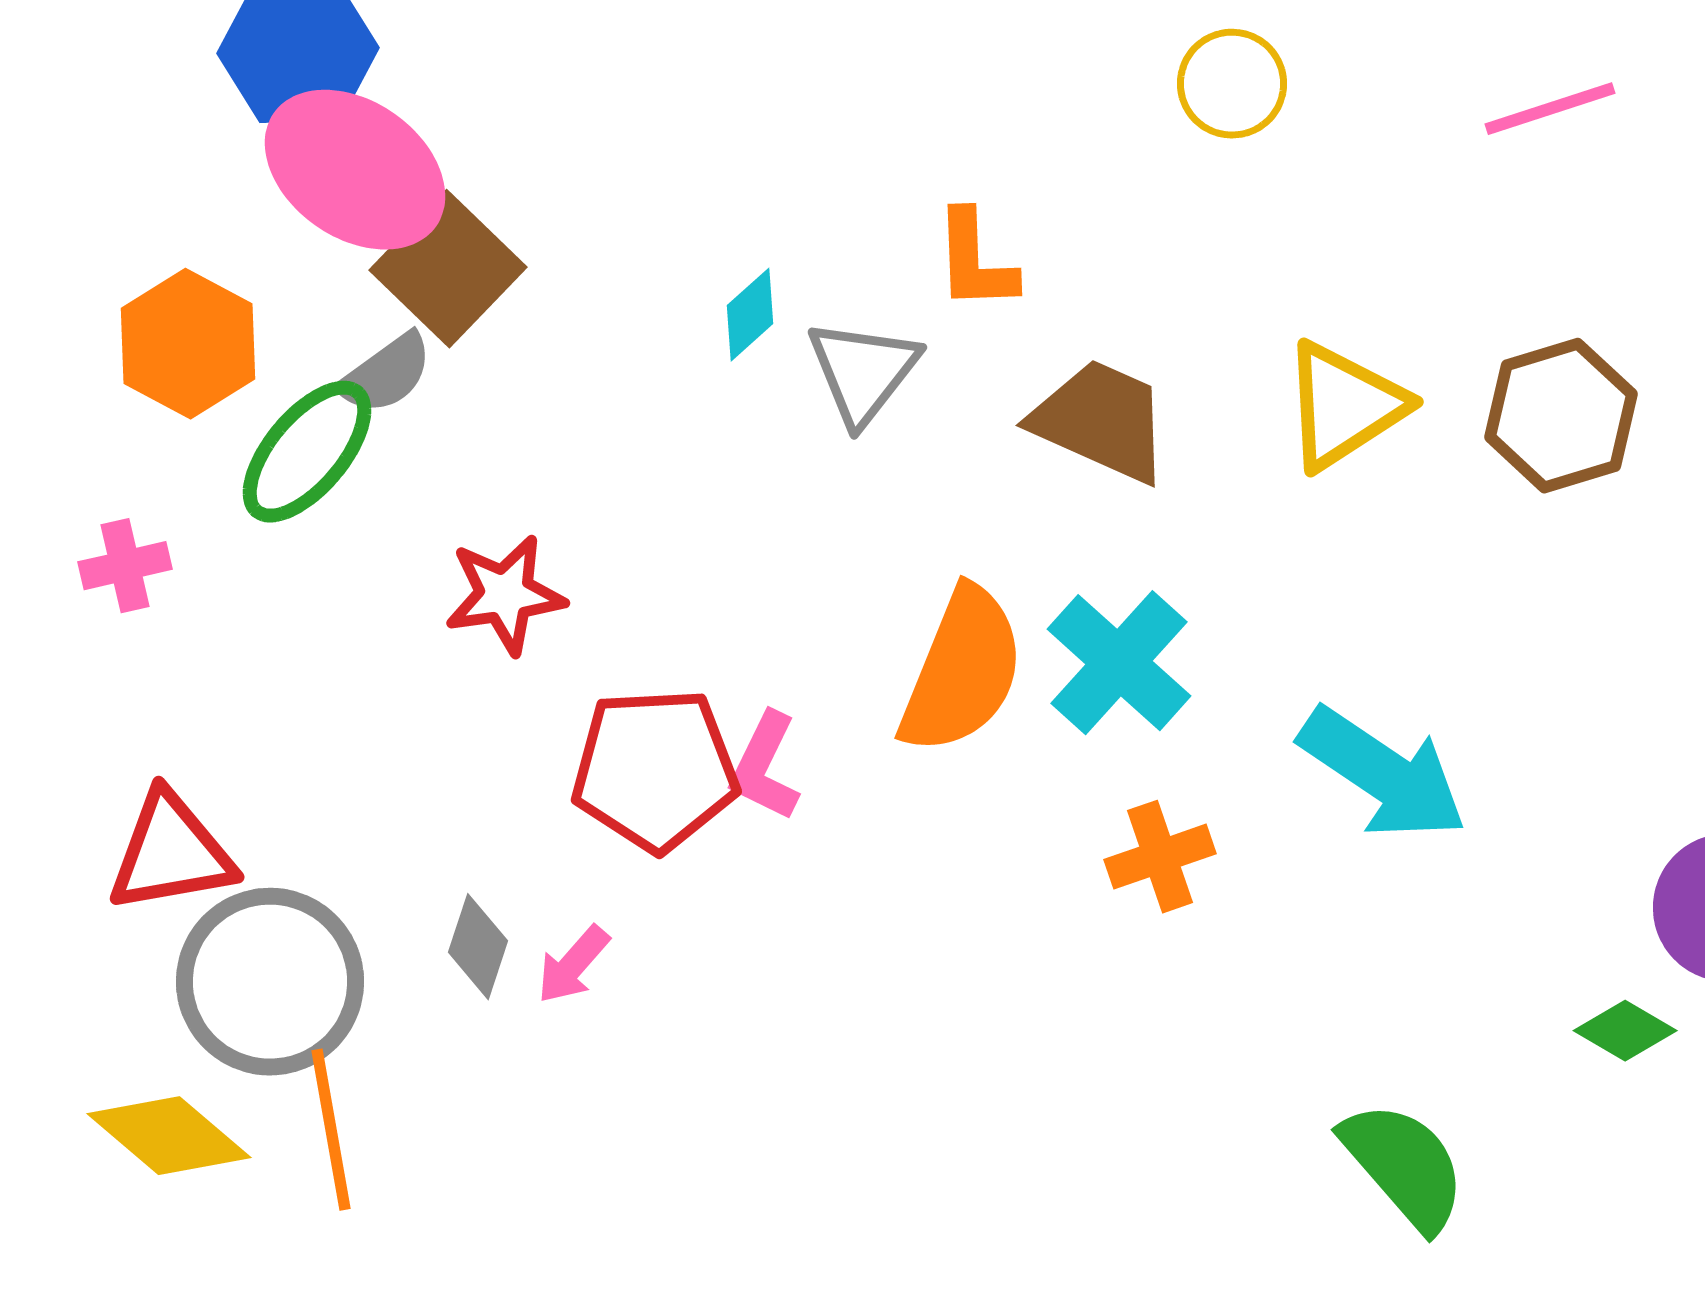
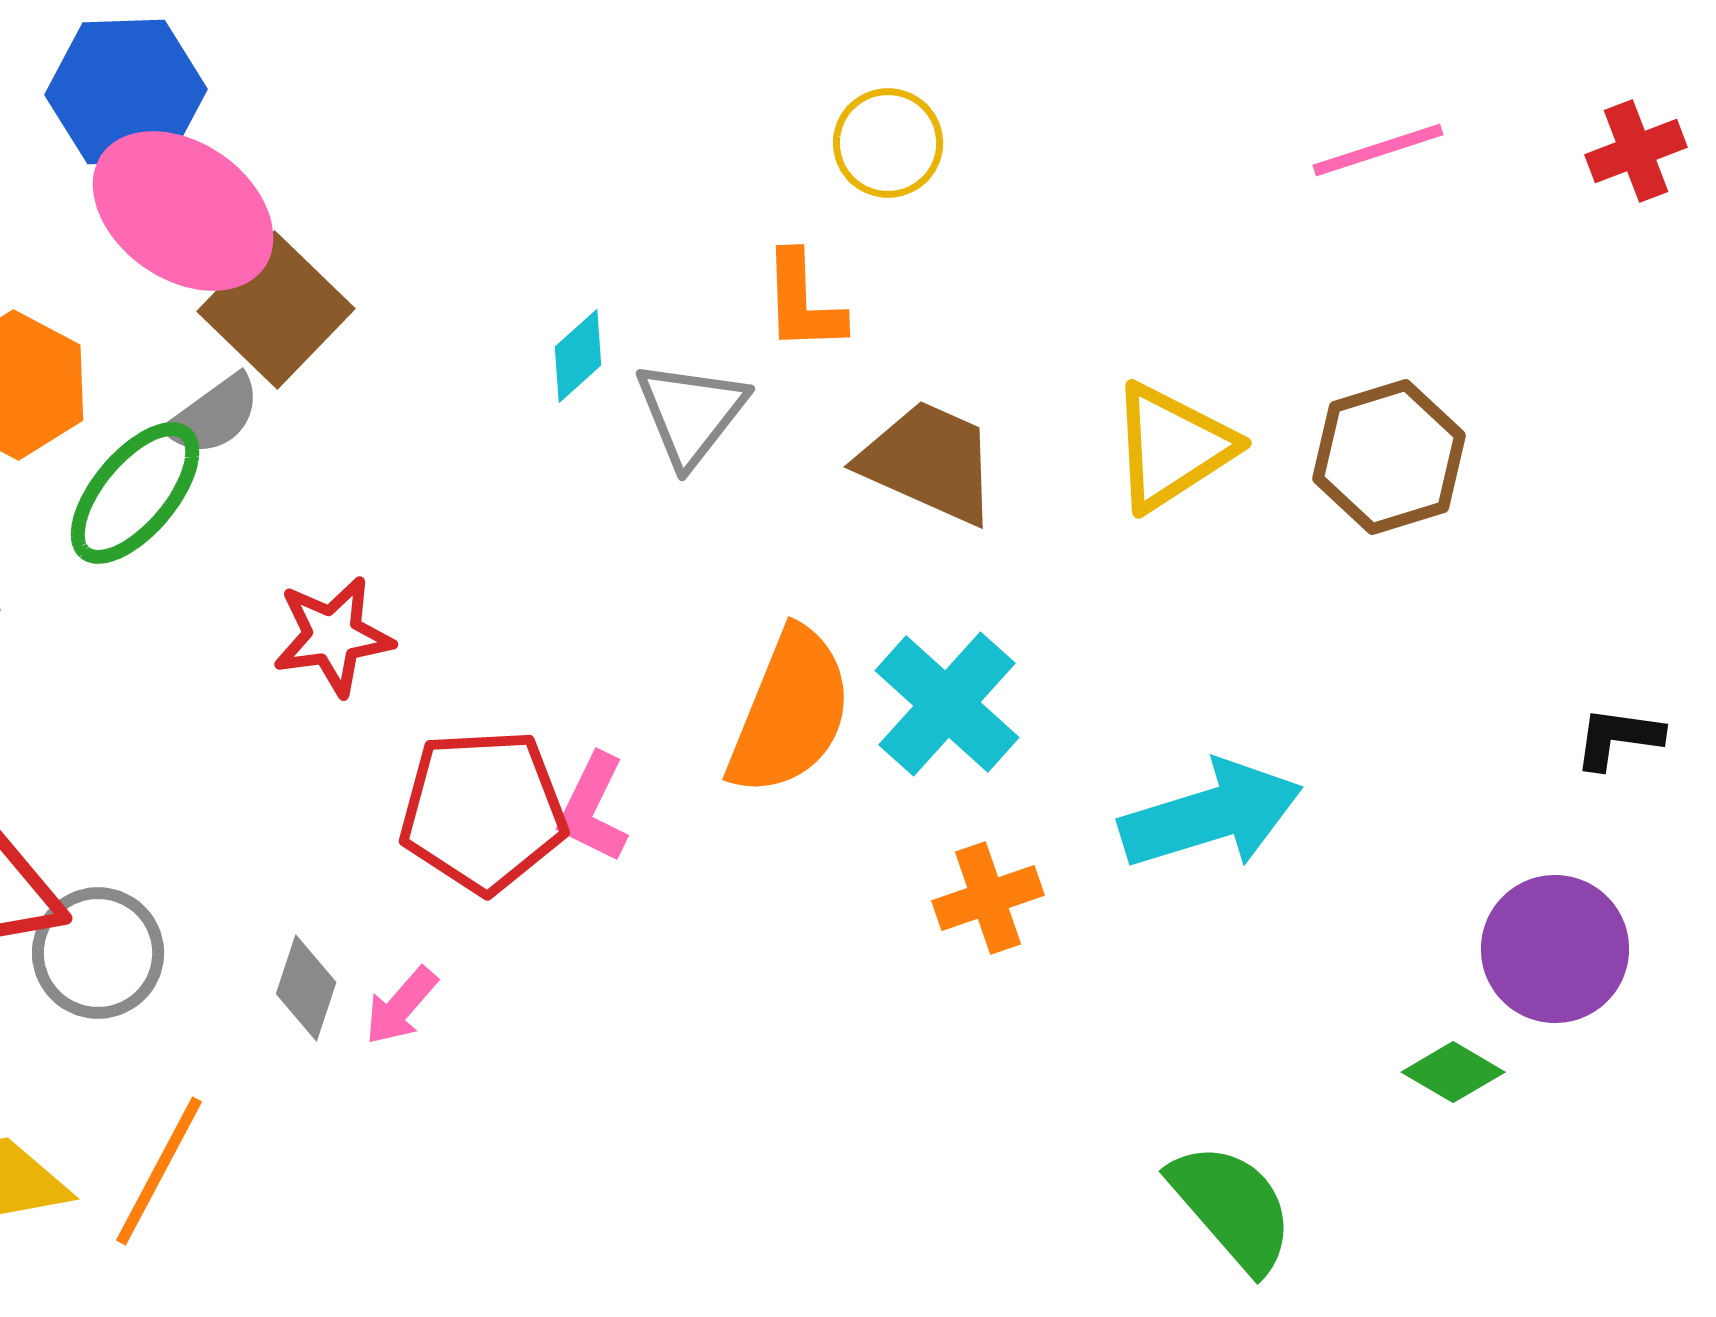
yellow circle: (1232, 84) -> (888, 143), moved
cyan arrow: (1383, 774) -> (1211, 815), turned -51
gray circle: (270, 982) -> (98, 953), moved, size x0.7
orange line: (331, 1130) -> (159, 1171), turned 38

